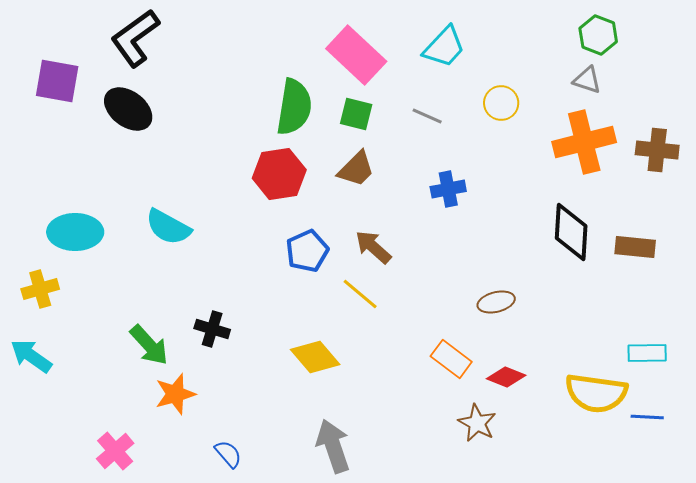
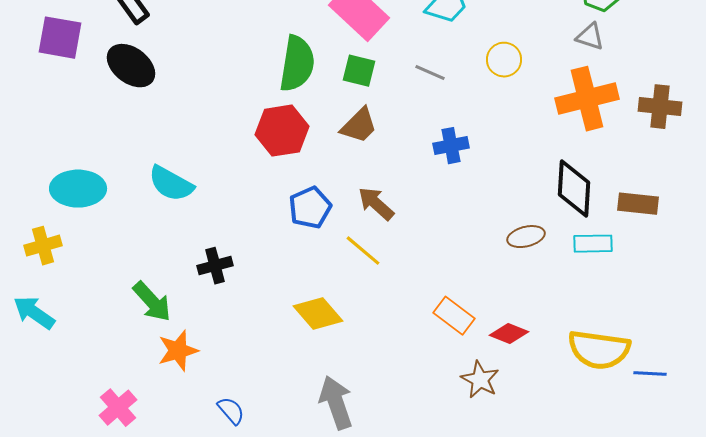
brown ellipse: (496, 302) -> (526, 237), moved
black cross: (212, 329) -> (215, 266), moved, turned -32
cyan rectangle: (647, 353) -> (593, 244), moved

